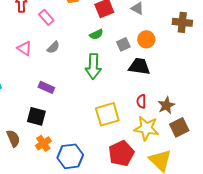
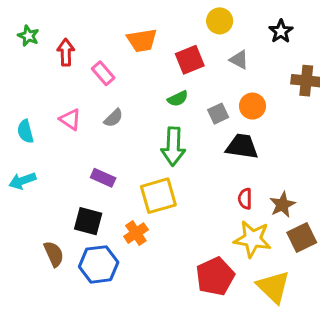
yellow square: (107, 114) -> (158, 196), moved
orange cross: (43, 143) -> (136, 233), moved
blue hexagon: (70, 156) -> (99, 264), moved

